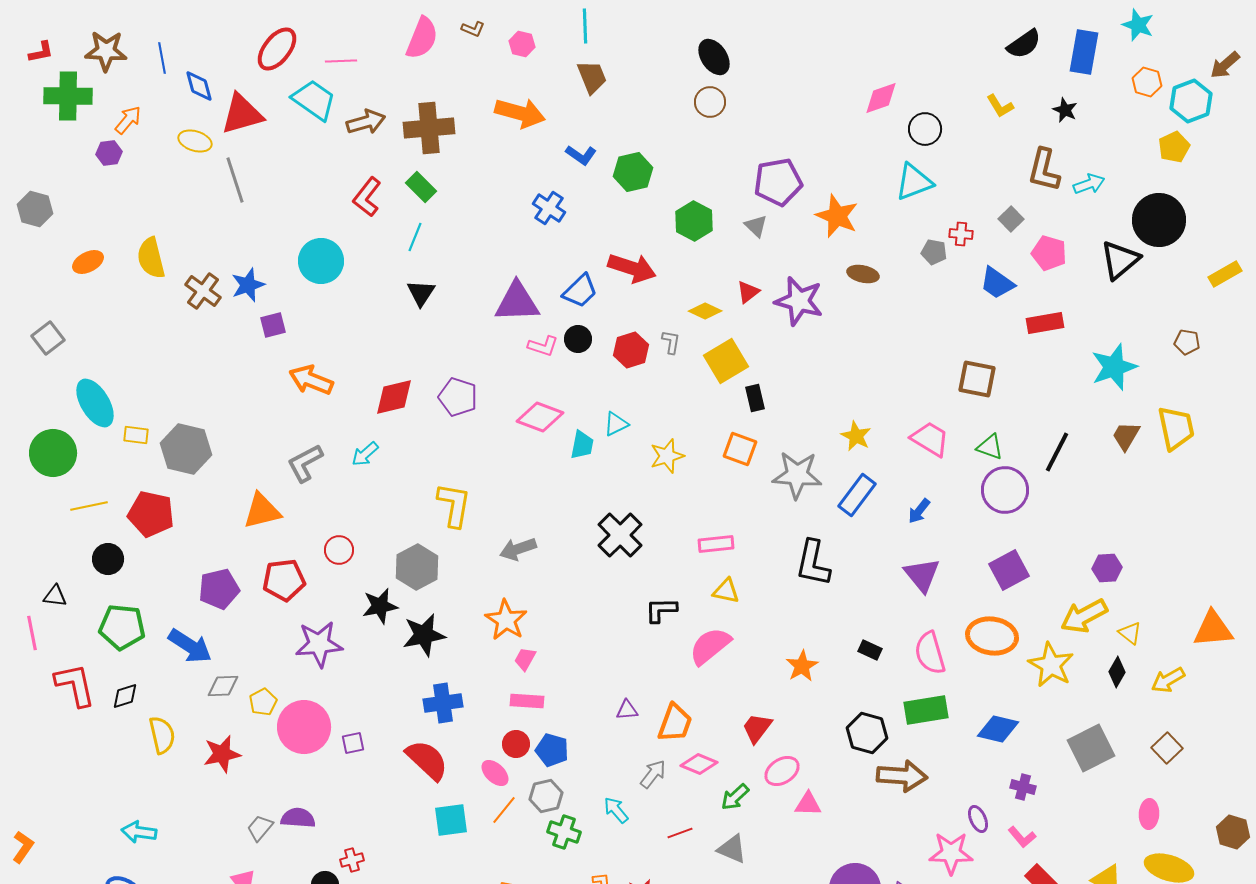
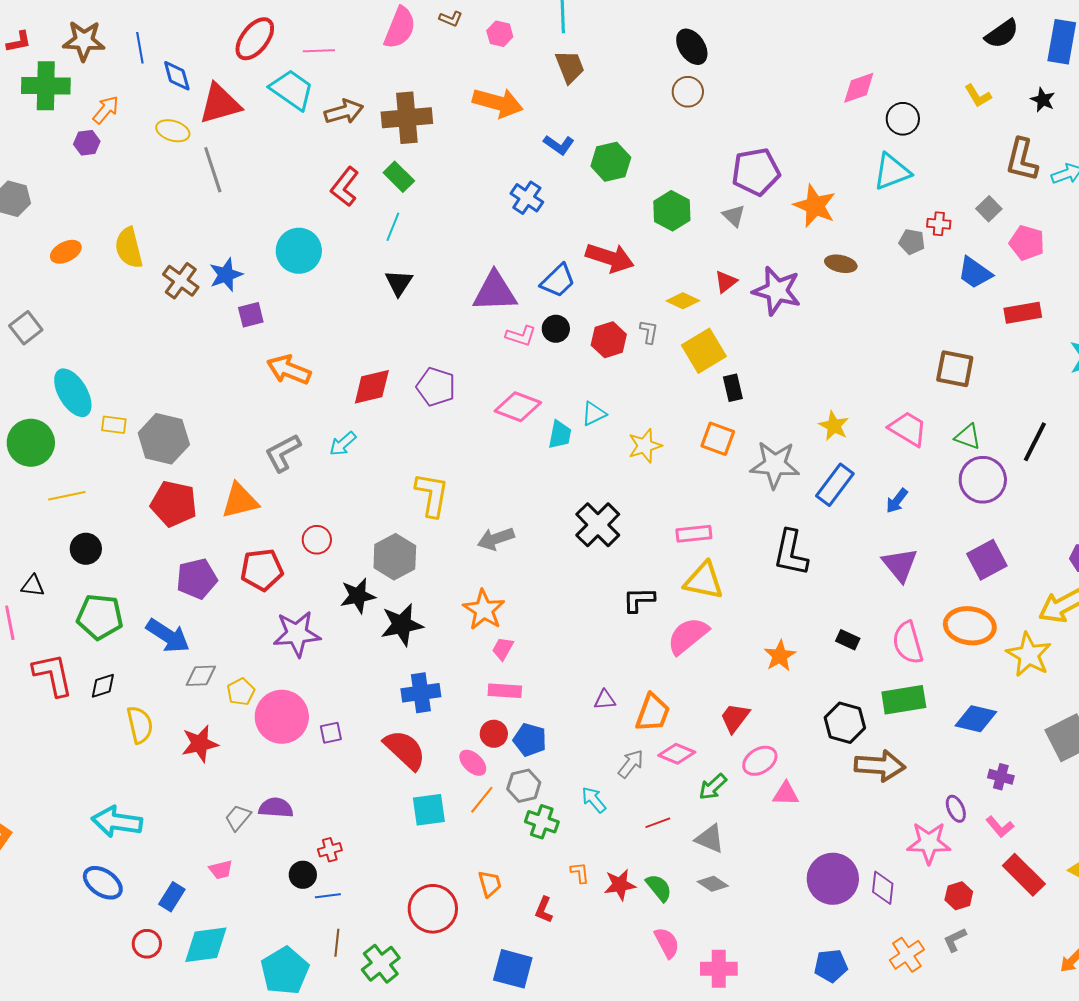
red pentagon: (151, 514) -> (174, 504), moved
yellow triangle: (726, 591) -> (704, 581), size x1.5
cyan arrow: (139, 832) -> (117, 822), size x1.4

